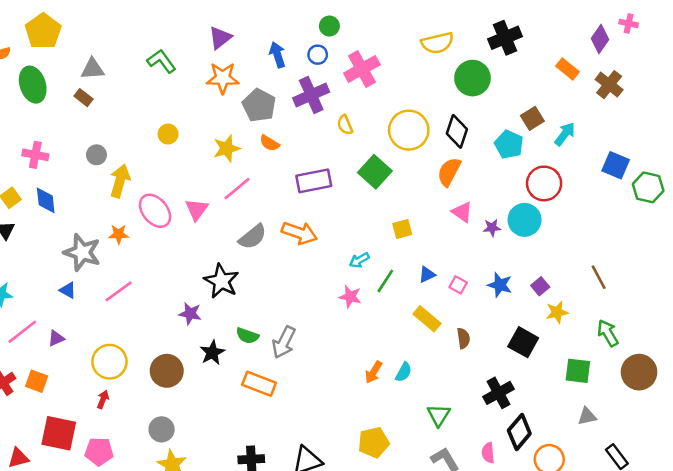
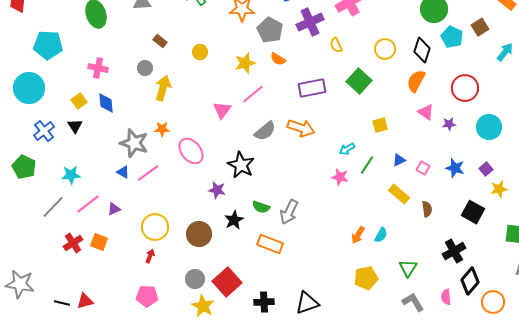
brown rectangle: (83, 98) -> (160, 41), moved
brown square: (532, 118) -> (480, 27), moved
yellow circle: (409, 130) -> (385, 49), size x0.7
cyan pentagon: (509, 144) -> (452, 37), moved
red circle: (544, 183) -> (465, 88), moved
pink ellipse: (155, 211) -> (191, 151), moved
cyan circle: (525, 220) -> (489, 127), moved
pink line: (119, 291) -> (148, 173), moved
red square: (59, 433) -> (227, 282), moved, turned 36
yellow pentagon: (374, 442) -> (366, 278), moved

